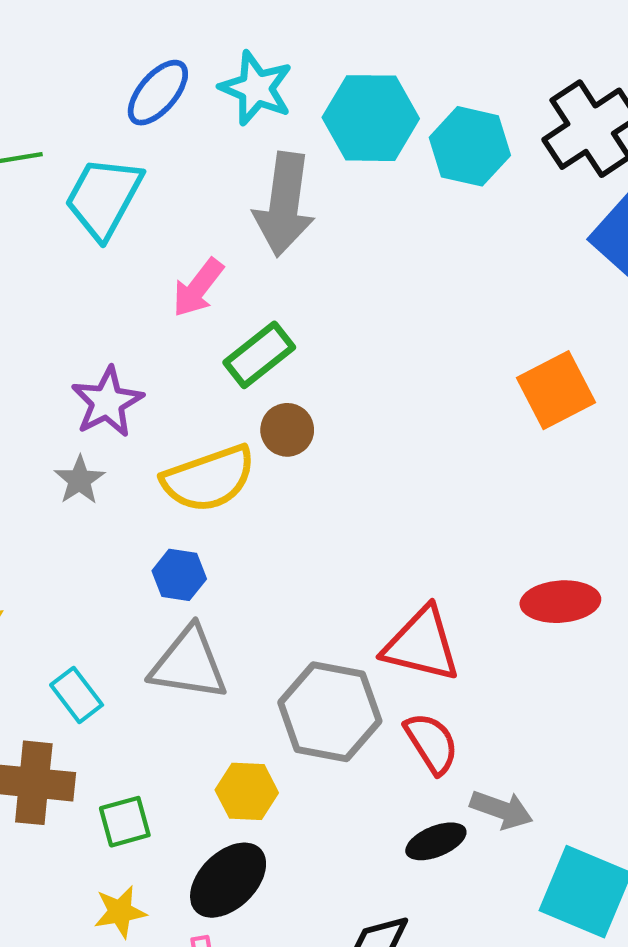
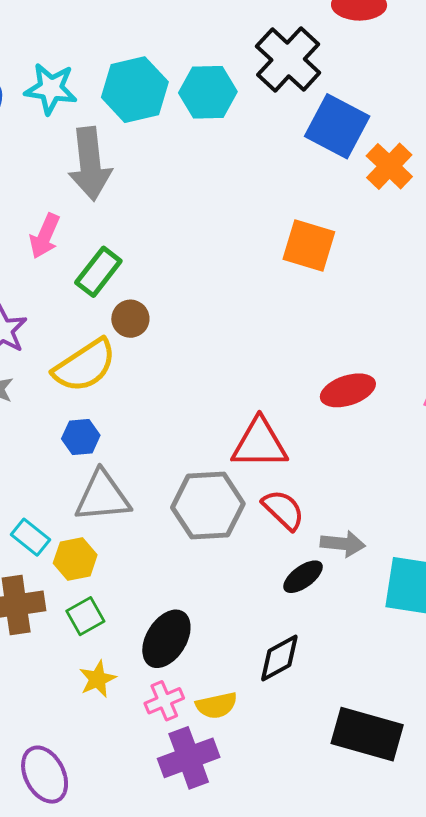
orange square: (556, 390) -> (309, 245), turned -32
yellow hexagon: (247, 791) -> (75, 559), moved

